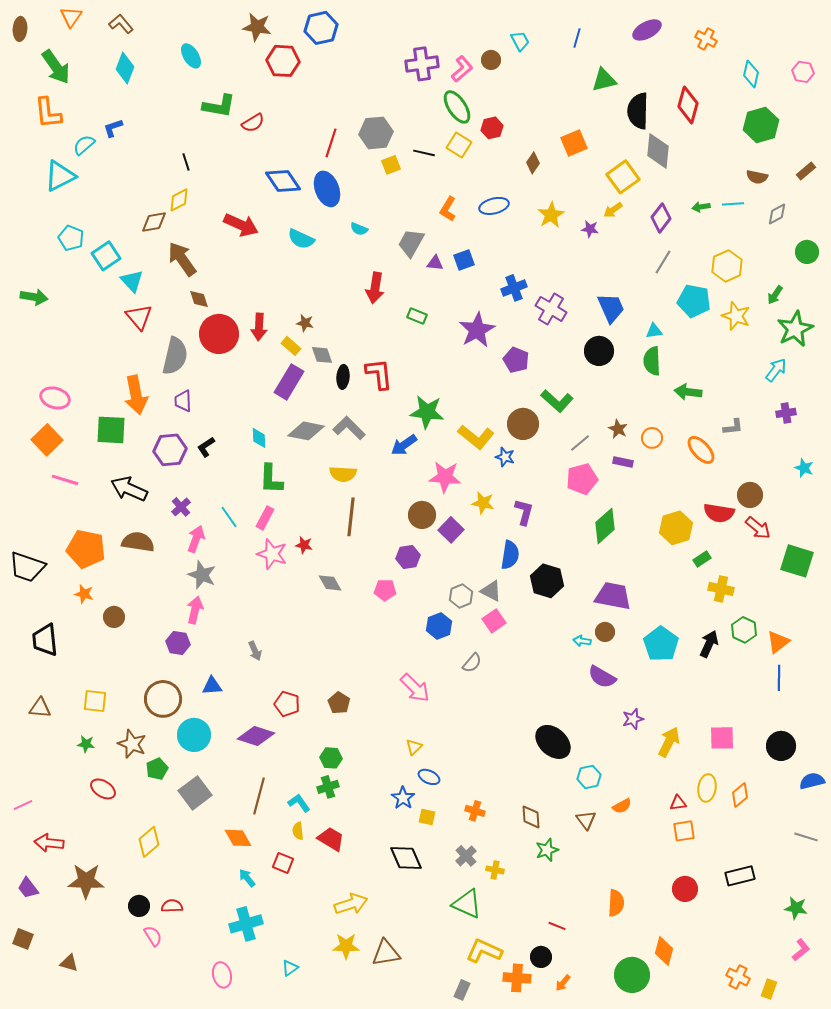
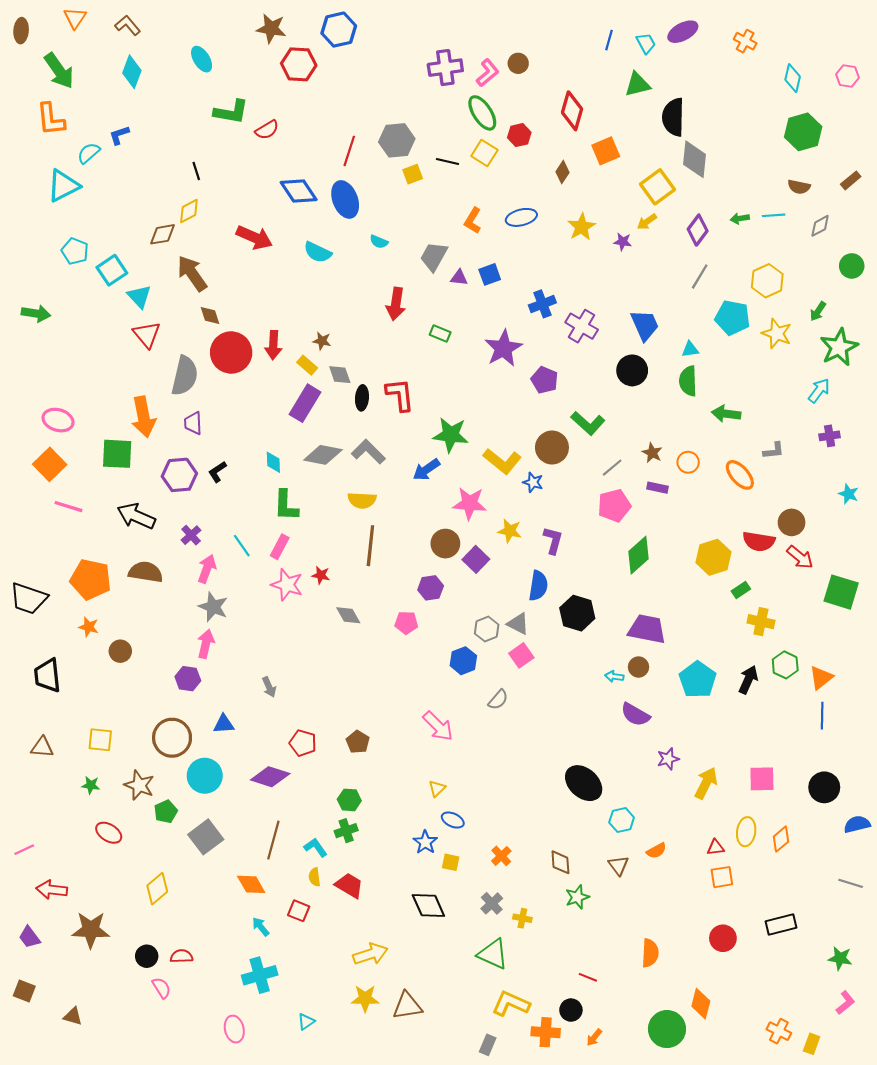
cyan trapezoid: (520, 41) -> (646, 43), moved
red diamond: (688, 105) -> (572, 111), moved
orange cross: (475, 811) -> (501, 856), turned 30

